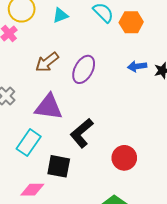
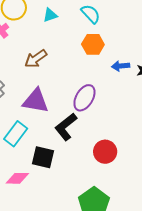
orange hexagon: (131, 22) -> (93, 44), moved
purple ellipse: (84, 69) -> (84, 98), moved

